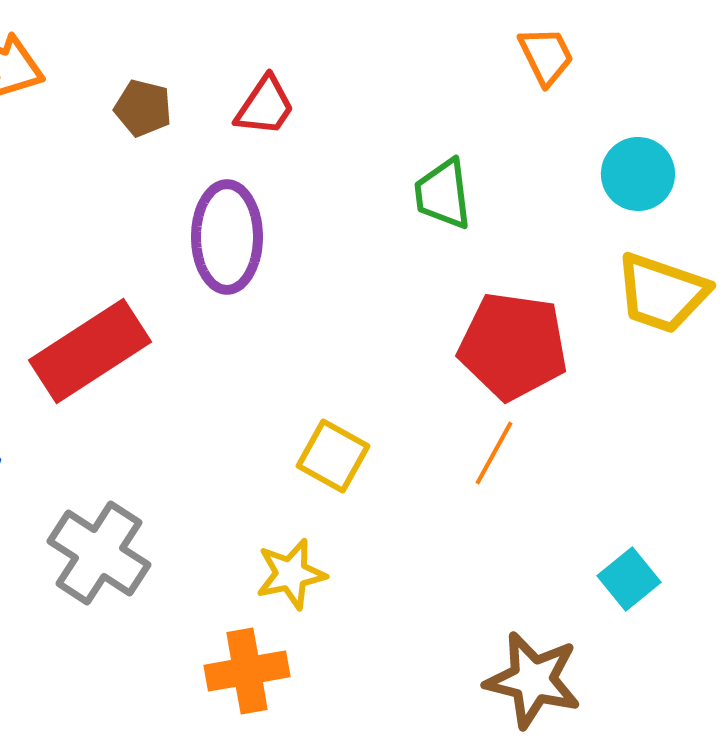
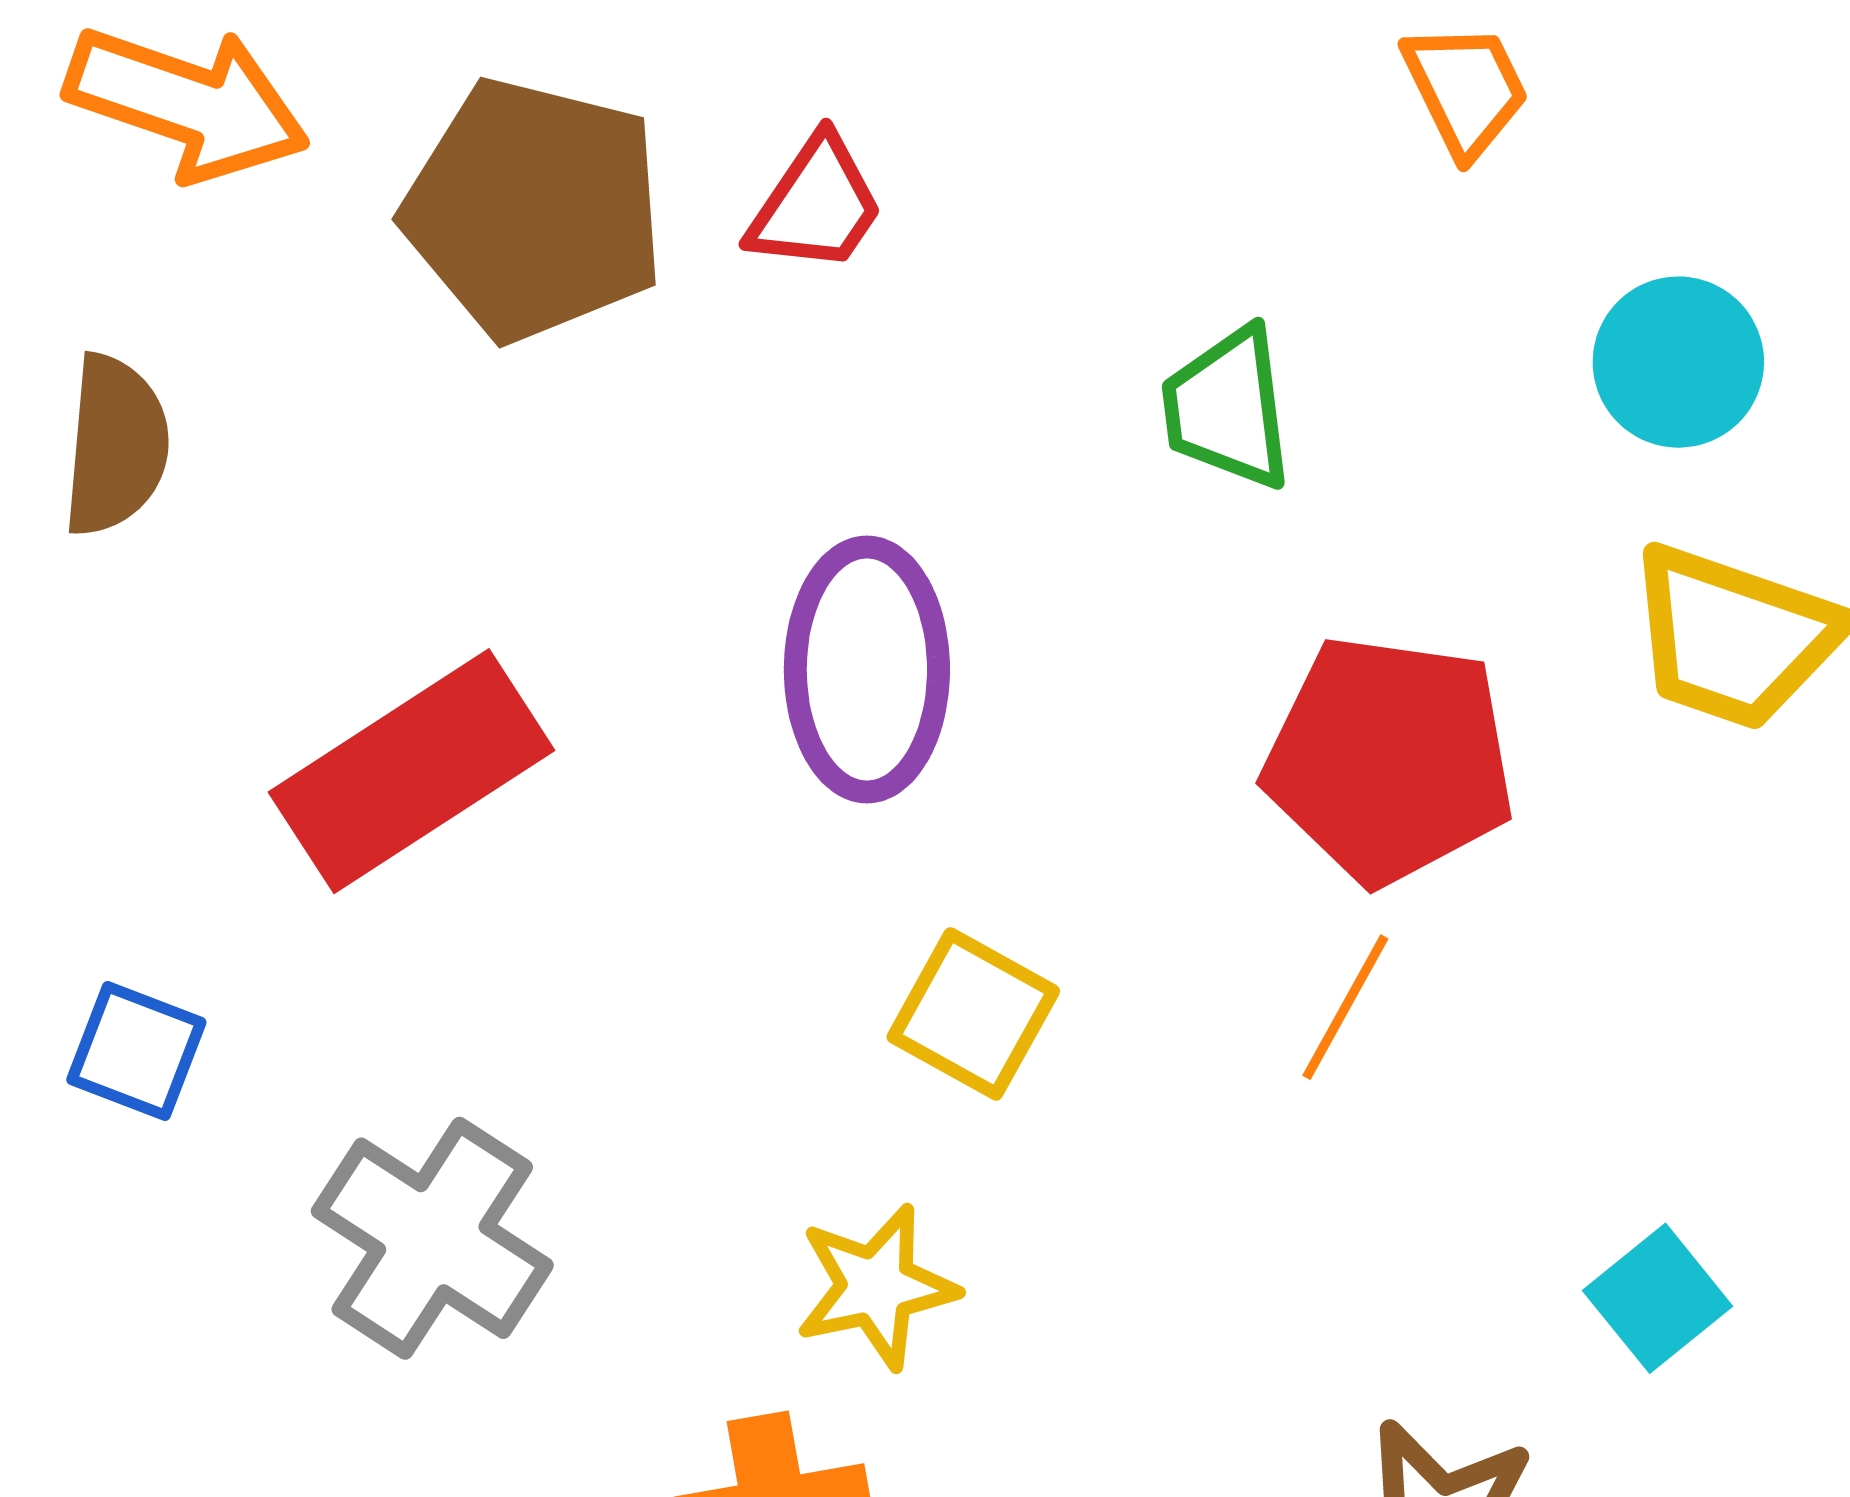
brown pentagon: (143, 108) -> (534, 209), size x2.0
purple ellipse: (227, 237) -> (867, 670), moved

